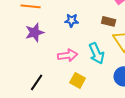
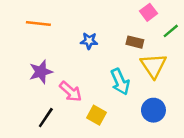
purple star: (35, 32) -> (41, 72), moved
pink arrow: (68, 55) -> (71, 92), moved, turned 48

